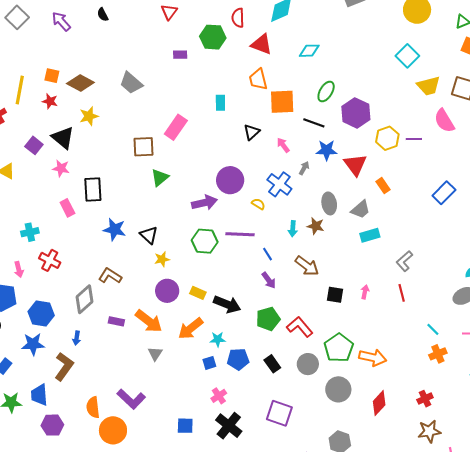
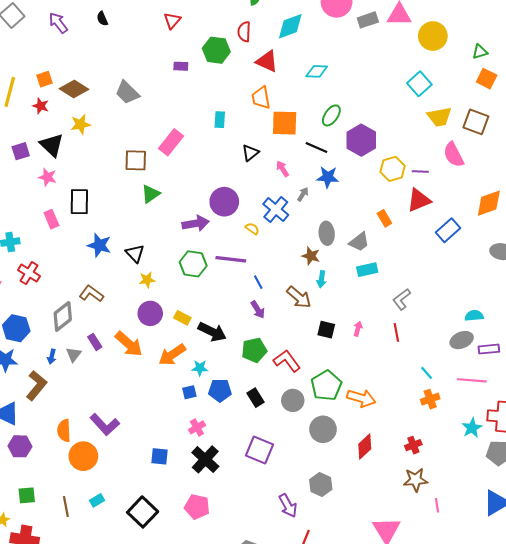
orange square: (52, 76) -> (45, 79), turned -35
purple square: (34, 145) -> (21, 151), turned 30
red triangle: (355, 165) -> (419, 200), moved, turned 40
cyan arrow: (293, 229) -> (322, 279), moved
purple rectangle: (116, 321) -> (95, 342), turned 42
gray triangle: (155, 354) -> (74, 354), moved

